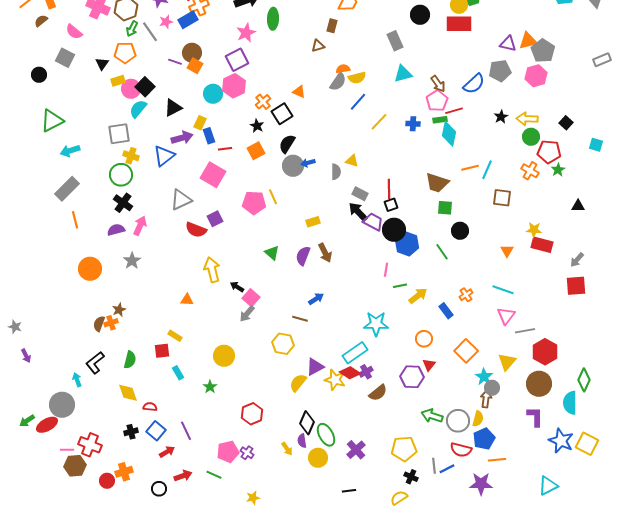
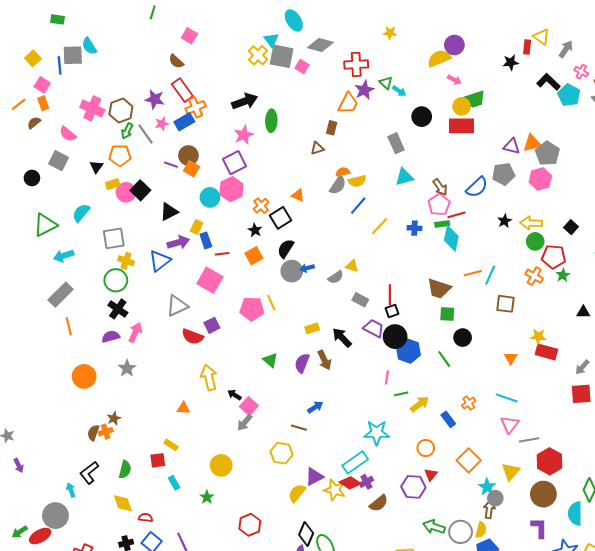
cyan semicircle: (138, 109) -> (81, 213), moved
gray semicircle: (336, 172) -> (336, 277), turned 56
black arrow: (358, 212) -> (342, 338), moved

